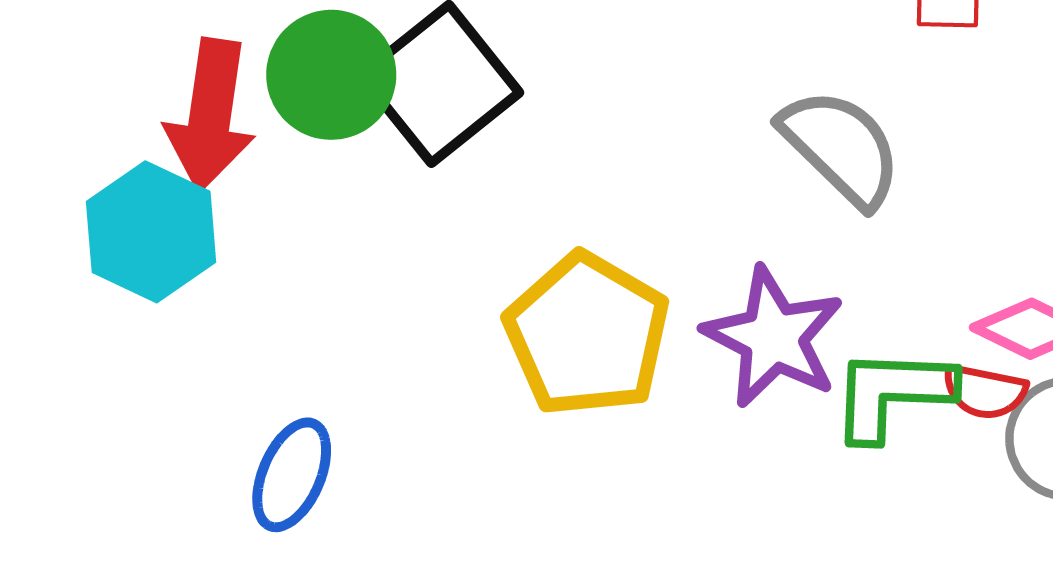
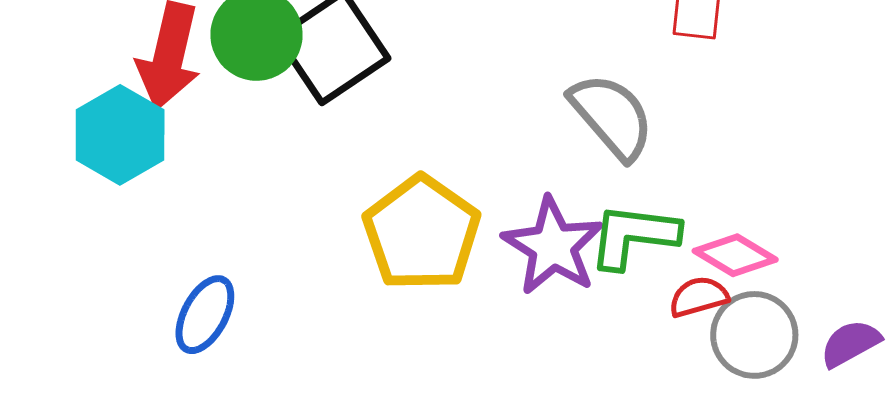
red semicircle: (985, 391) -> (699, 297), turned 148
green L-shape: (893, 394) -> (634, 236), moved

